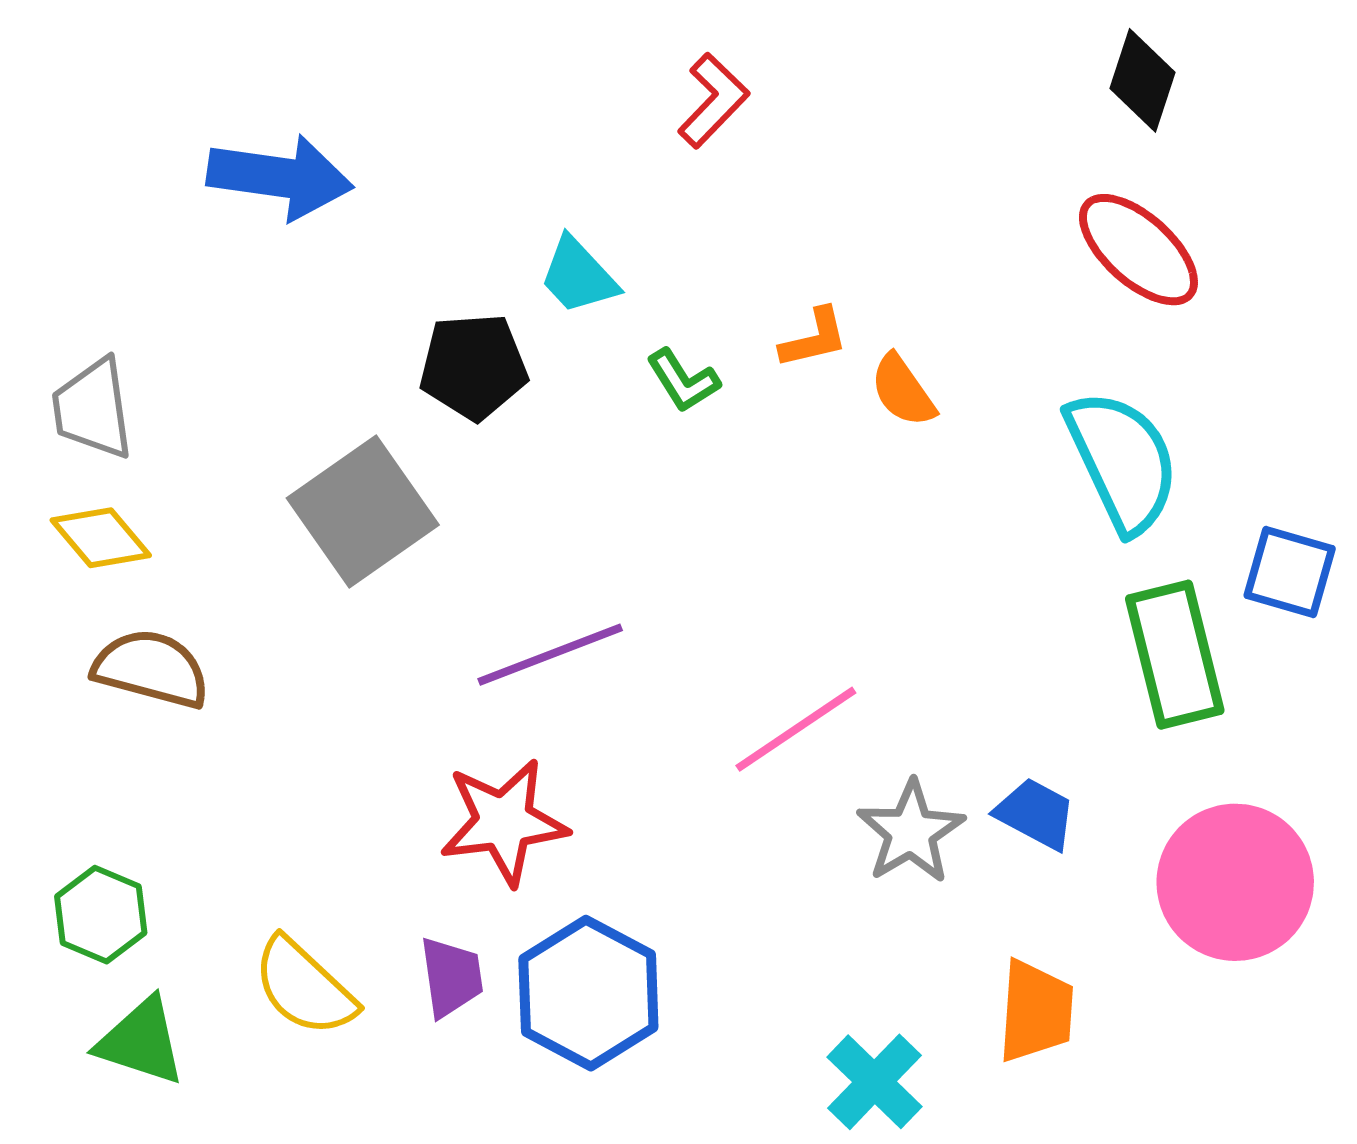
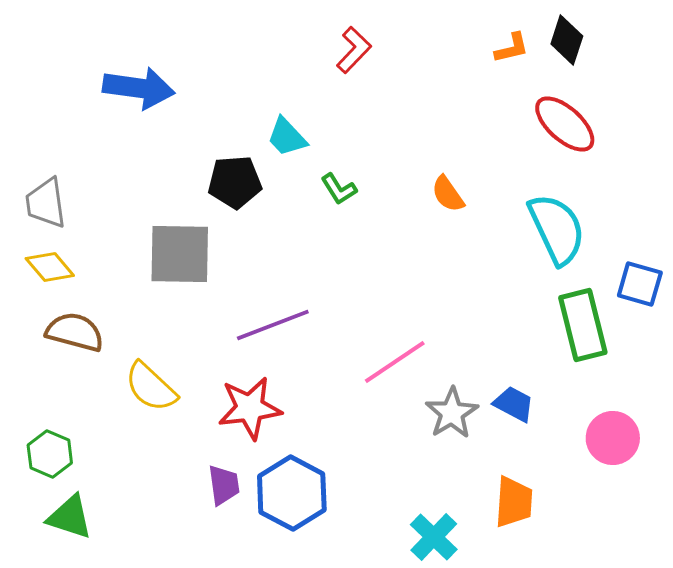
orange L-shape: (814, 338) -> (512, 48), moved
gray square: (363, 512) -> (180, 254), turned 36
pink circle: (1235, 882) -> (613, 438), size x0.7
yellow semicircle: (304, 987) -> (151, 387), moved

